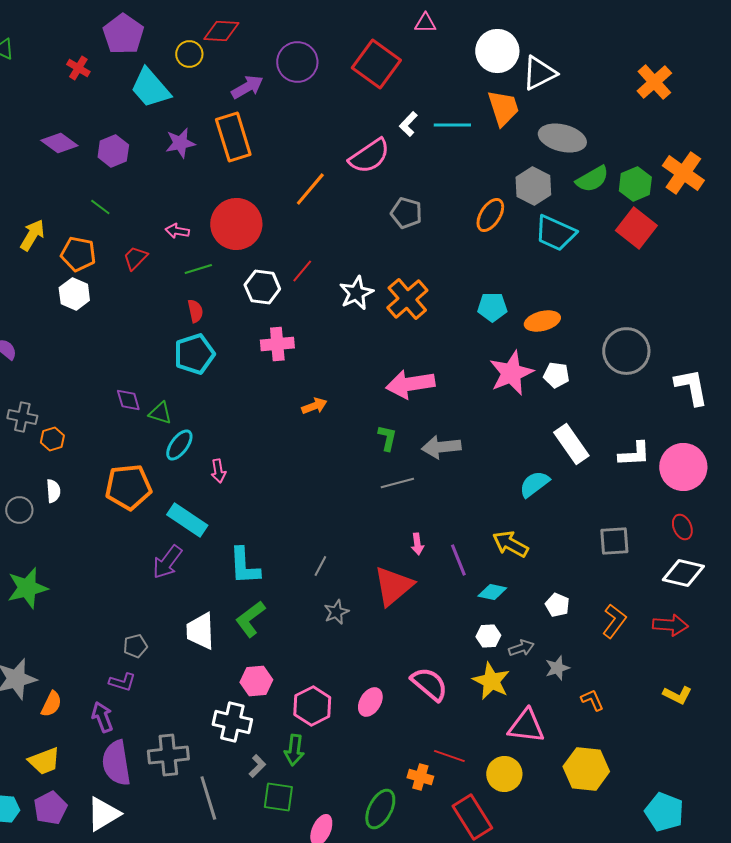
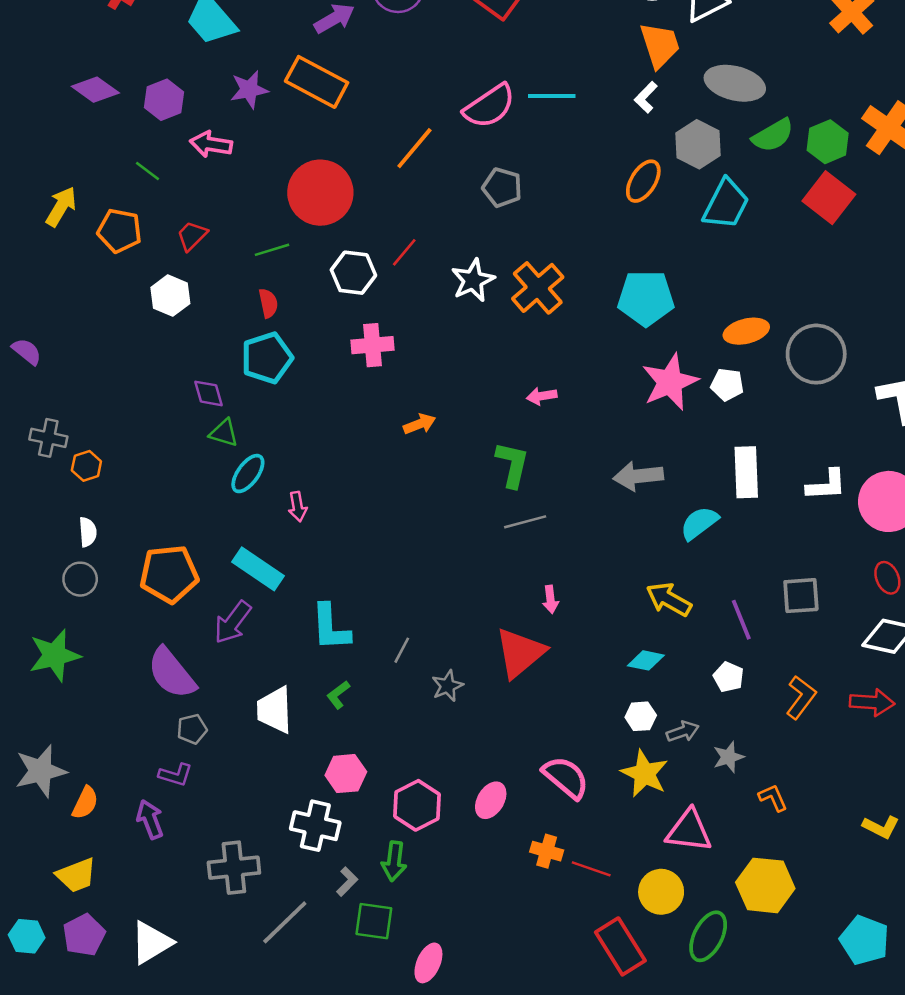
white L-shape: (408, 124) -> (646, 97), moved
cyan line: (452, 125) -> (552, 96), moved
orange rectangle: (233, 137) -> (317, 82), turned -45
gray pentagon: (406, 213) -> (502, 187), moved
pink arrow: (177, 231) -> (211, 144), moved, size x1.4
cyan trapezoid: (555, 233) -> (726, 204), turned -87
white hexagon: (74, 294) -> (170, 296), moved
cyan pentagon: (492, 307) -> (646, 298), size x1.5
orange ellipse: (542, 321) -> (746, 331), moved
pink arrow: (410, 384) -> (542, 396), size x0.5
purple diamond: (128, 400) -> (208, 393), moved
green L-shape: (387, 438) -> (512, 465), size x1.4
white rectangle: (571, 444) -> (746, 472), turned 33
gray arrow: (441, 447) -> (638, 476), moved
orange pentagon: (128, 487) -> (169, 574), moved
gray circle: (19, 510) -> (80, 579), moved
purple line: (458, 560) -> (741, 620), moved
gray line: (320, 566) -> (402, 650), moved
green L-shape: (250, 619) -> (338, 695), size x0.6
yellow L-shape: (677, 695) -> (881, 827), moved
purple semicircle: (116, 763) -> (172, 673), moved, turned -30
orange cross: (420, 777) -> (547, 851), moved
gray line: (208, 798) -> (285, 922), turned 63
green ellipse: (380, 809) -> (708, 936), moved

